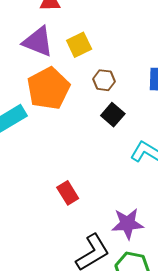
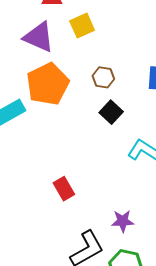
yellow square: (79, 45) -> (82, 26), moved
purple star: (128, 224) -> (123, 221), size x0.7

